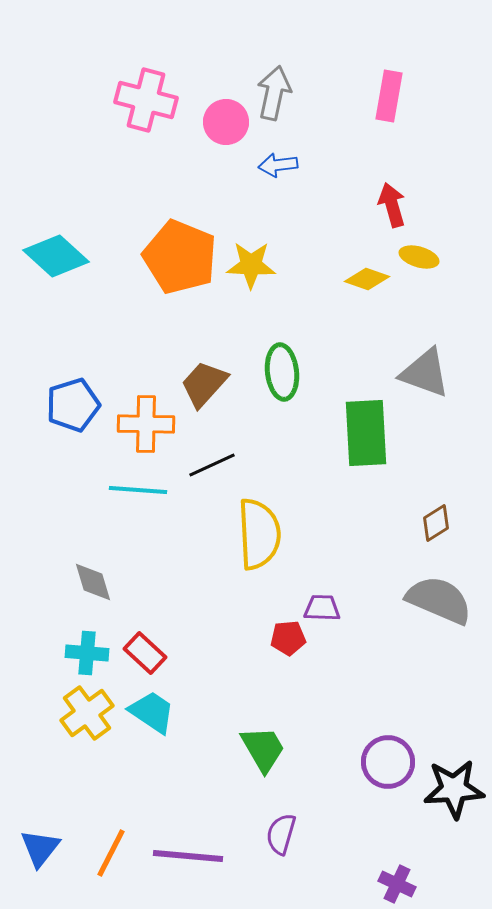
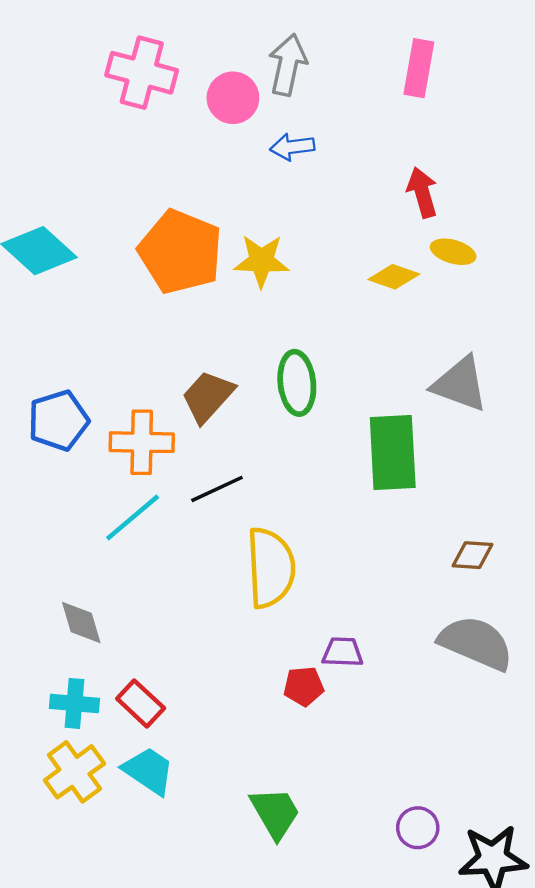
cyan line: (138, 490) -> (133, 518), turned -44
brown diamond: (436, 523) -> (472, 555), turned 36
purple circle: (388, 762) -> (418, 828), size x0.7

